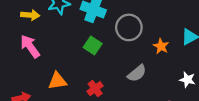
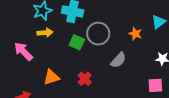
yellow arrow: (30, 15) -> (45, 33), moved
gray circle: (129, 27) -> (98, 34), moved

